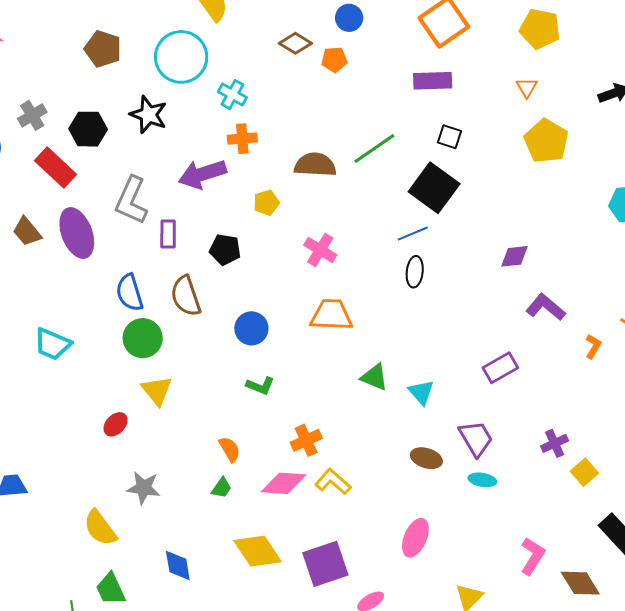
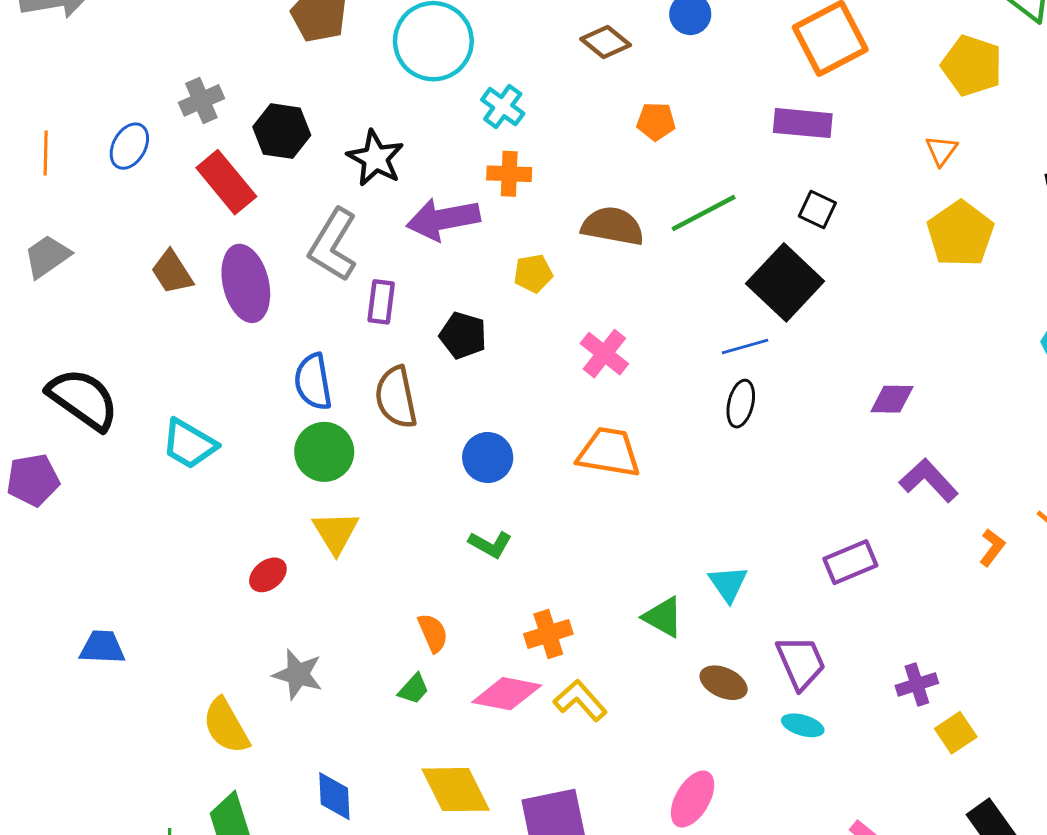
orange pentagon: (334, 60) -> (656, 121), moved
black star: (149, 115) -> (375, 158), moved
green triangle: (374, 377) -> (663, 617), moved

